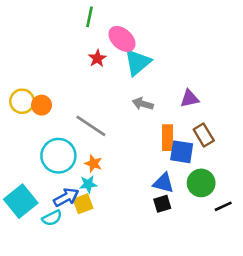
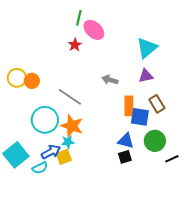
green line: (90, 17) -> (79, 18), moved
cyan triangle: (138, 62) -> (147, 48), moved
orange star: (93, 164) -> (72, 126), size x1.6

